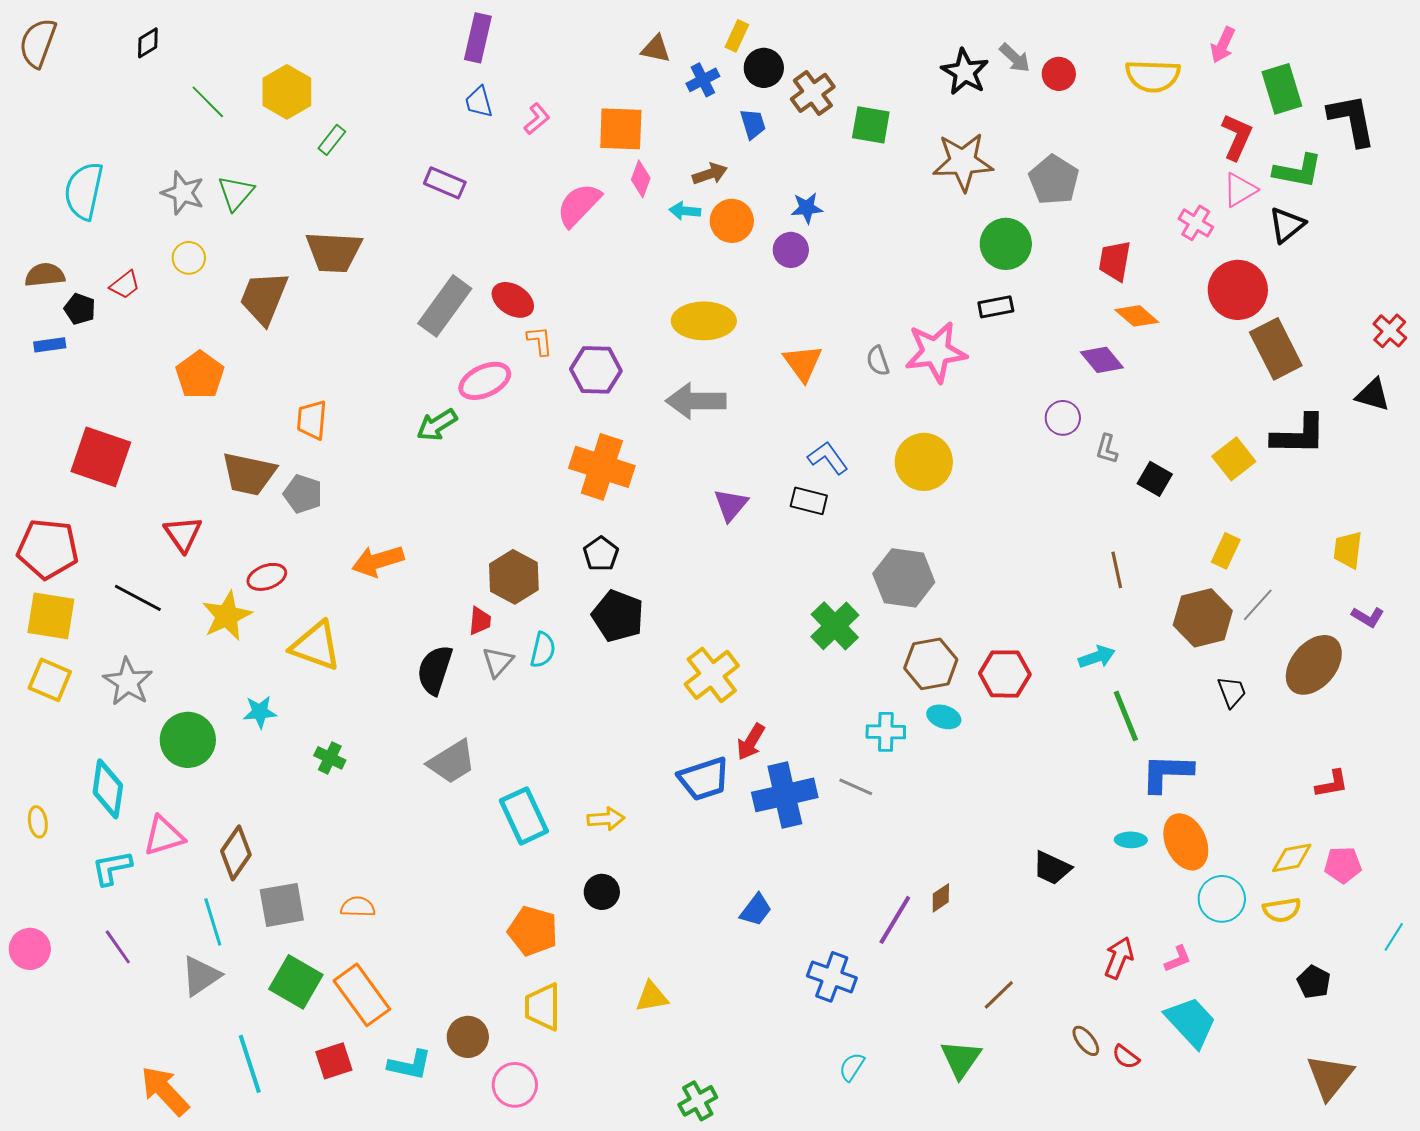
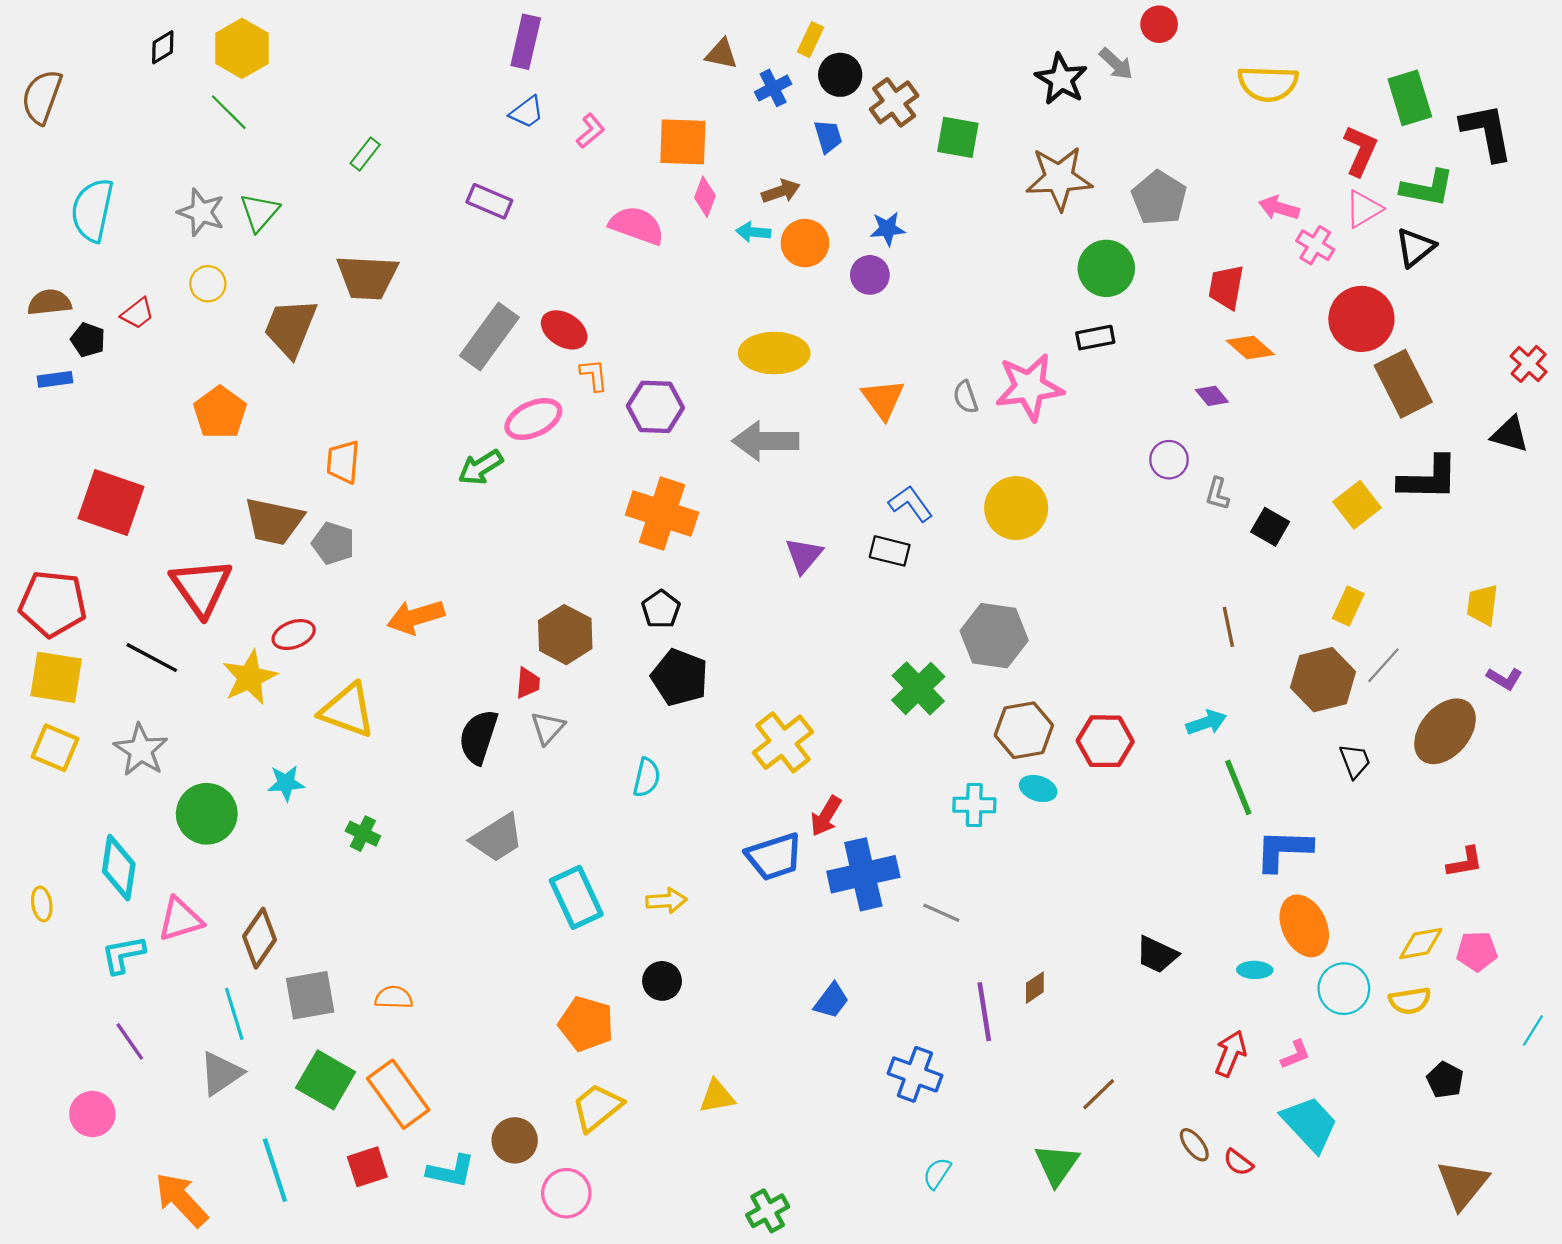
brown semicircle: (38, 43) -> (42, 97), moved
pink arrow: (1223, 45) -> (1279, 208), moved, turned 81
red circle: (1059, 74) -> (1159, 24), moved
yellow hexagon: (287, 92) -> (242, 48), moved
blue trapezoid: (479, 102) -> (527, 112), turned -112
pink semicircle: (579, 205) -> (637, 225), turned 66
purple diamond: (1102, 360) -> (1212, 396), size x0.7
red triangle: (183, 534) -> (201, 587), size x1.5
cyan semicircle: (543, 650) -> (647, 777), moved
gray line: (856, 787) -> (941, 913), moved
cyan ellipse: (1131, 840) -> (1255, 970), moved
purple line: (895, 920) -> (984, 1012), turned -40
pink circle: (30, 949) -> (92, 1114), moved
yellow trapezoid: (543, 1007) -> (597, 1107), turned 51

